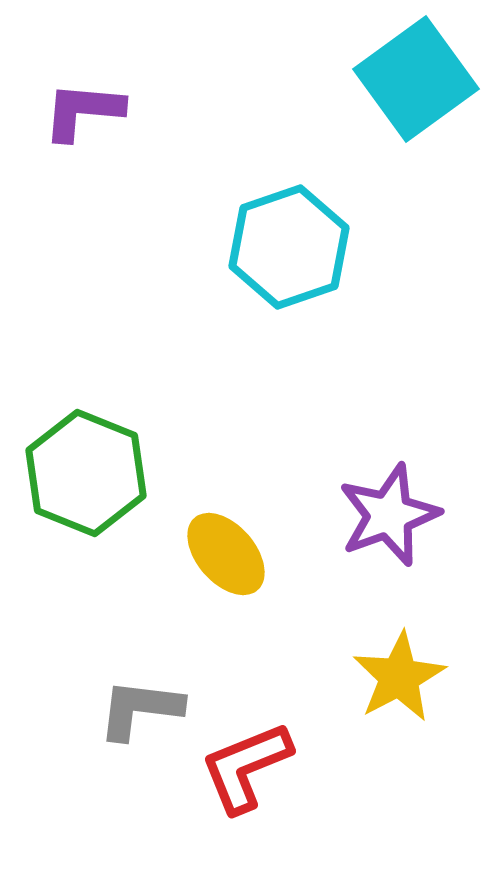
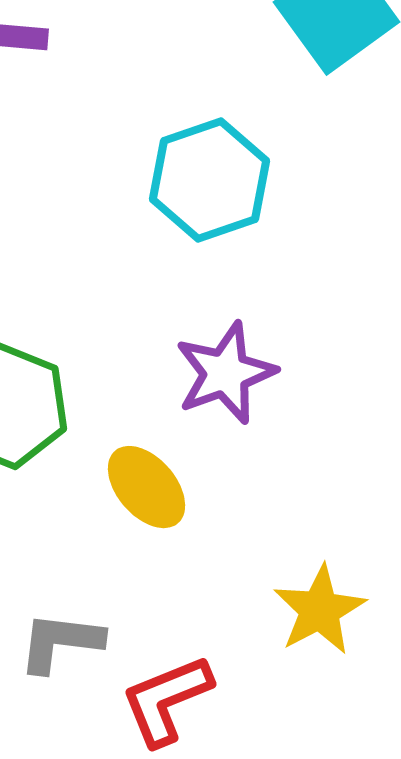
purple star: (389, 515) -> (226, 373), moved

